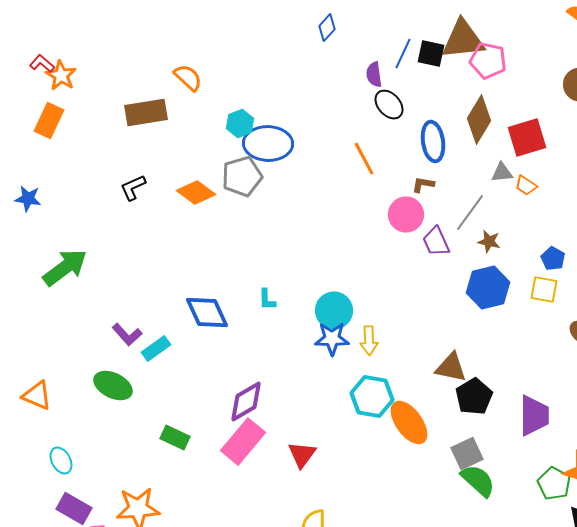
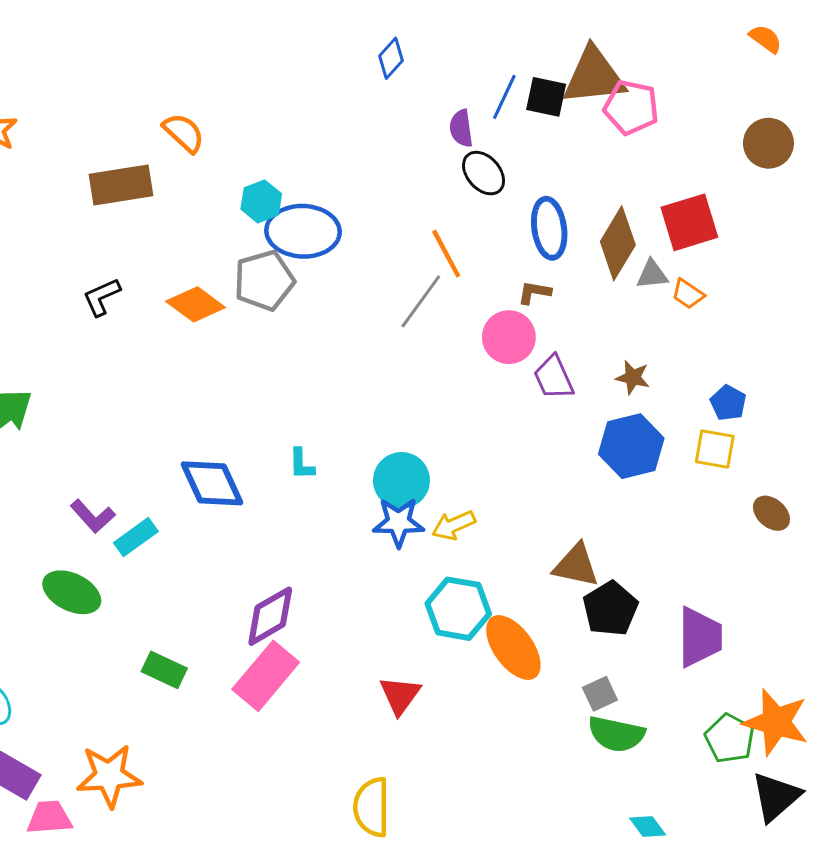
brown diamond: (479, 120) -> (618, 243), moved
gray line: (470, 213) -> (421, 301), moved
yellow arrow: (369, 341) -> (454, 525), turned 68
gray square: (467, 454) -> (600, 694), size x0.7
red triangle: (302, 455) -> (400, 695), moved
green semicircle: (478, 481) -> (616, 734), turned 150

